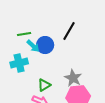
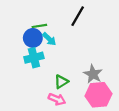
black line: (69, 31) -> (78, 16), moved
blue circle: (45, 45) -> (33, 38), moved

